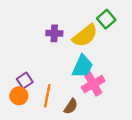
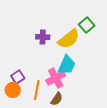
pink cross: (93, 84) -> (56, 78), moved

